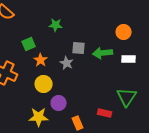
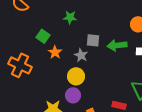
green square: (29, 44) -> (43, 36), turned -32
yellow circle: (44, 84) -> (76, 76), moved

